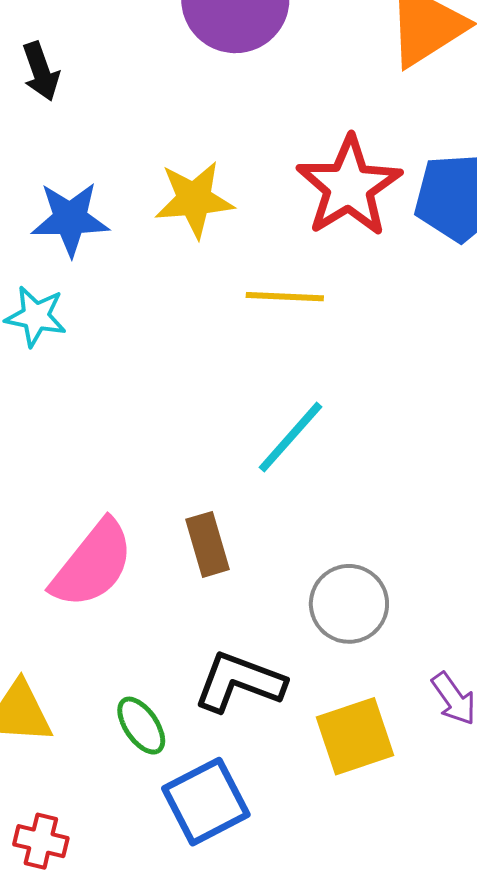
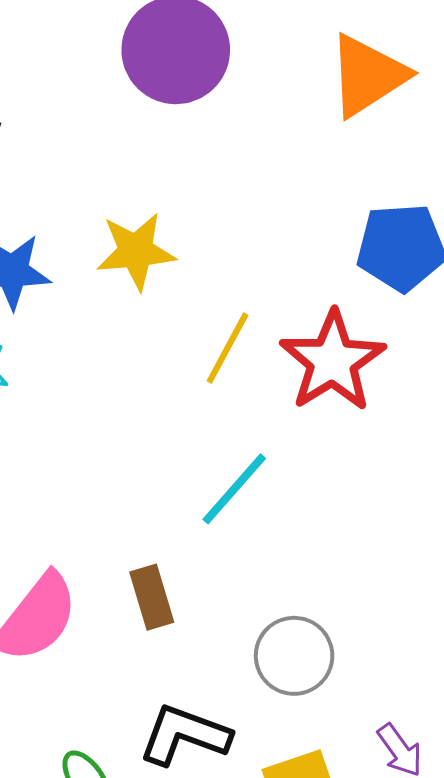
red star: (349, 186) -> (332, 361), moved
yellow line: (285, 297) -> (228, 348), turned -64

